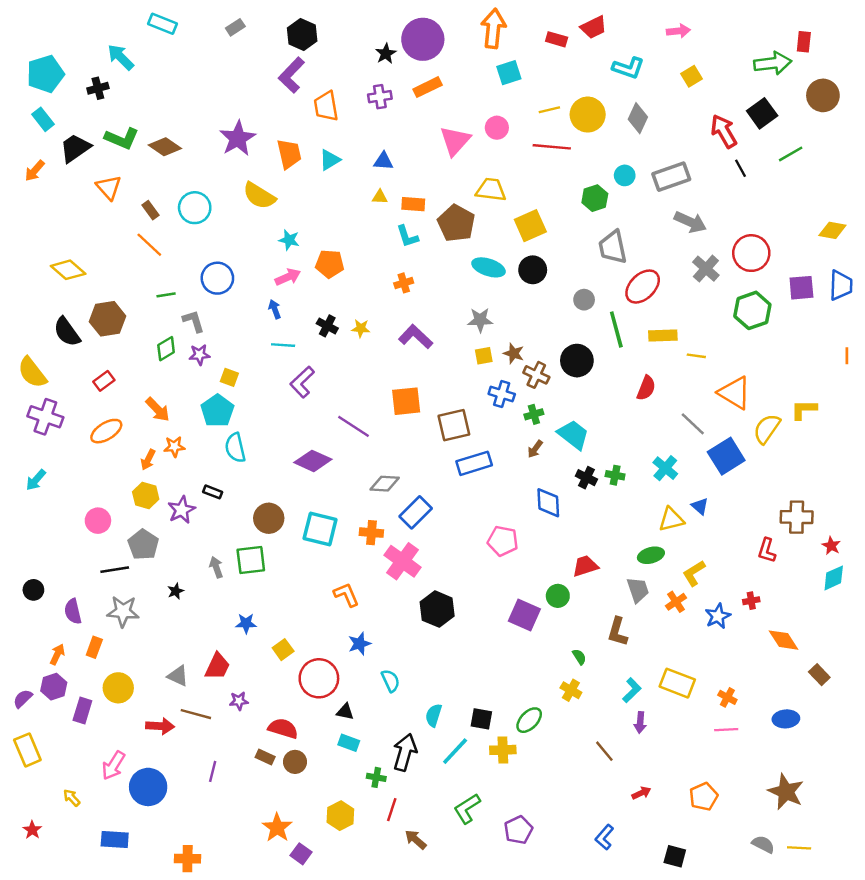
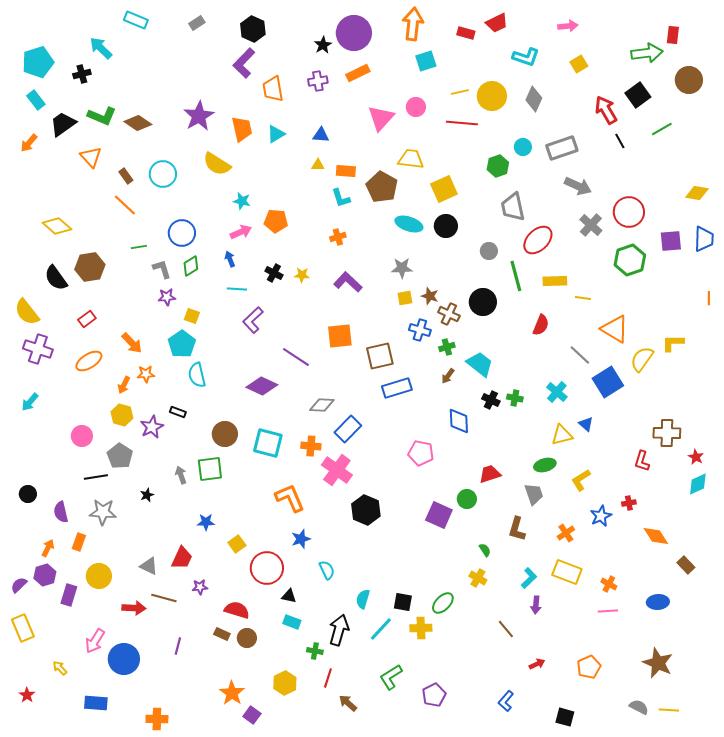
green diamond: (166, 349) -> (191, 266), moved
orange L-shape: (346, 595) -> (290, 498), size x1.4
orange cross: (676, 602) -> (566, 533), moved

